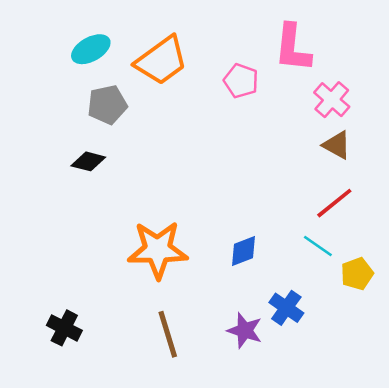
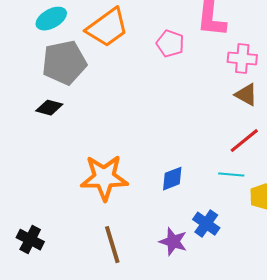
pink cross: (332, 100) -> (242, 59), turned -36
gray pentagon: (107, 105) -> (64, 63), size x1.4
cyan line: (318, 246) -> (231, 175), turned -30

